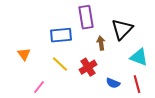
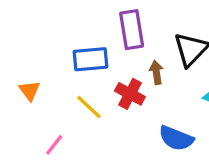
red cross: (88, 67) -> (130, 94), moved, turned -30
blue semicircle: (113, 83) -> (176, 138), size x1.5

